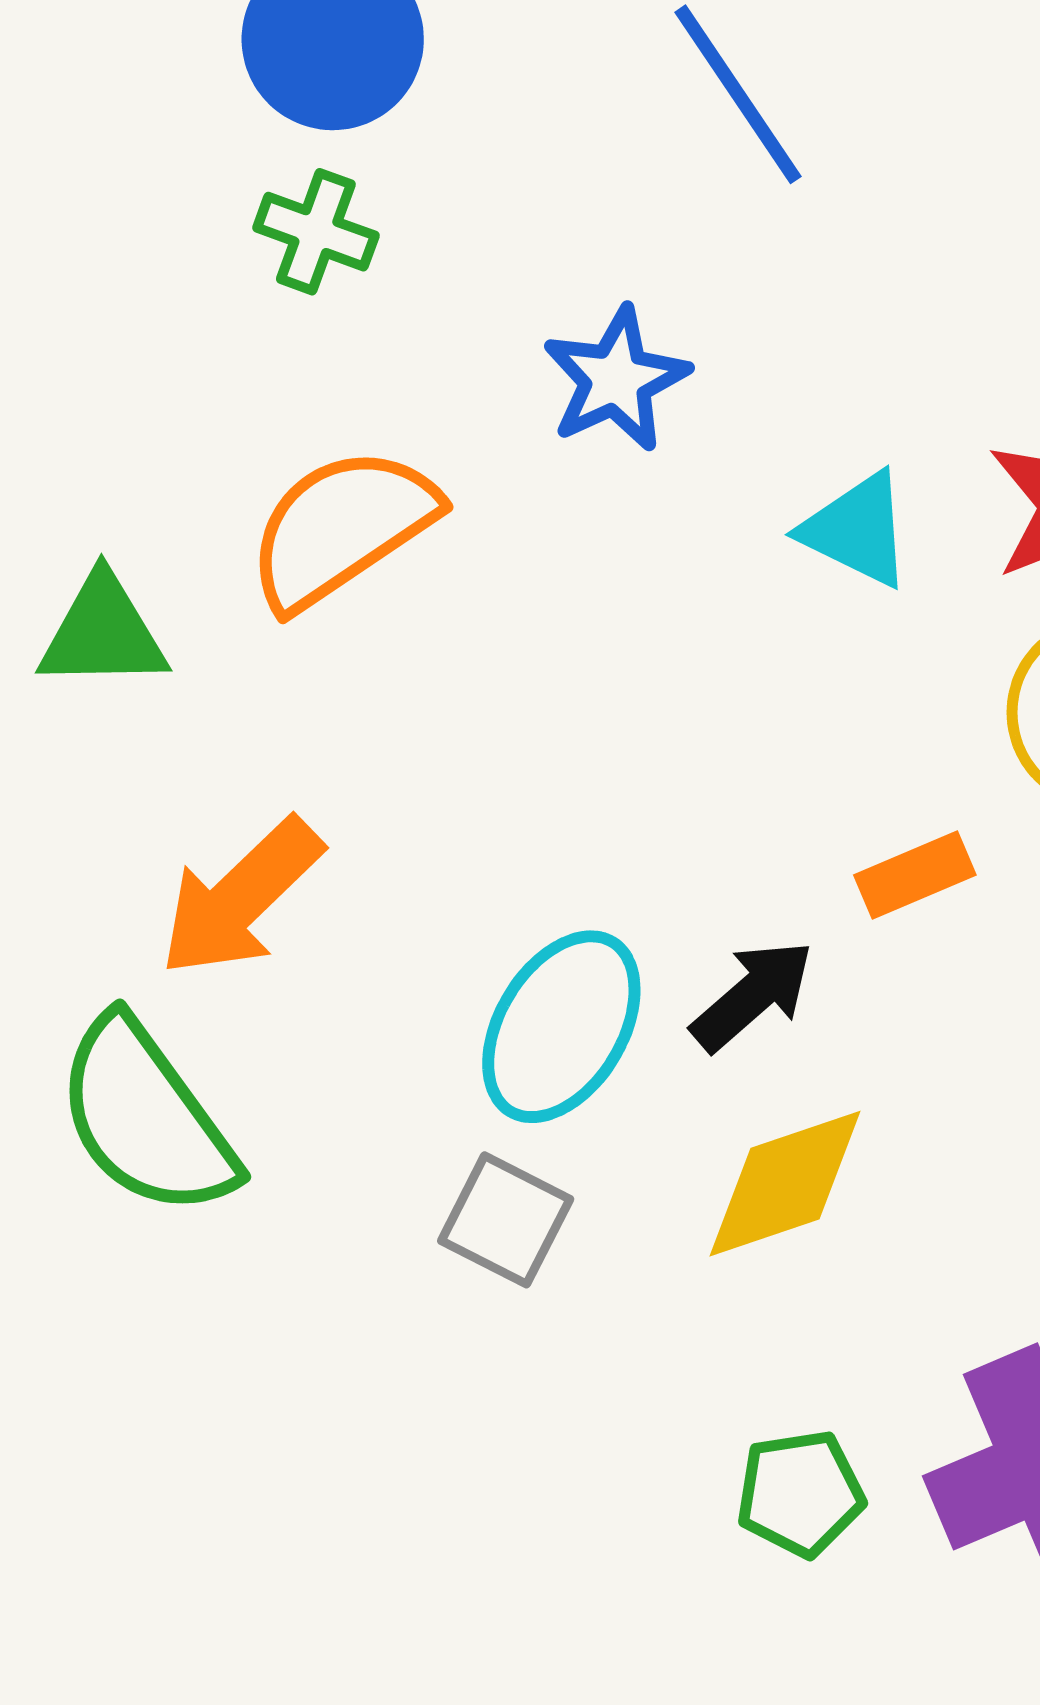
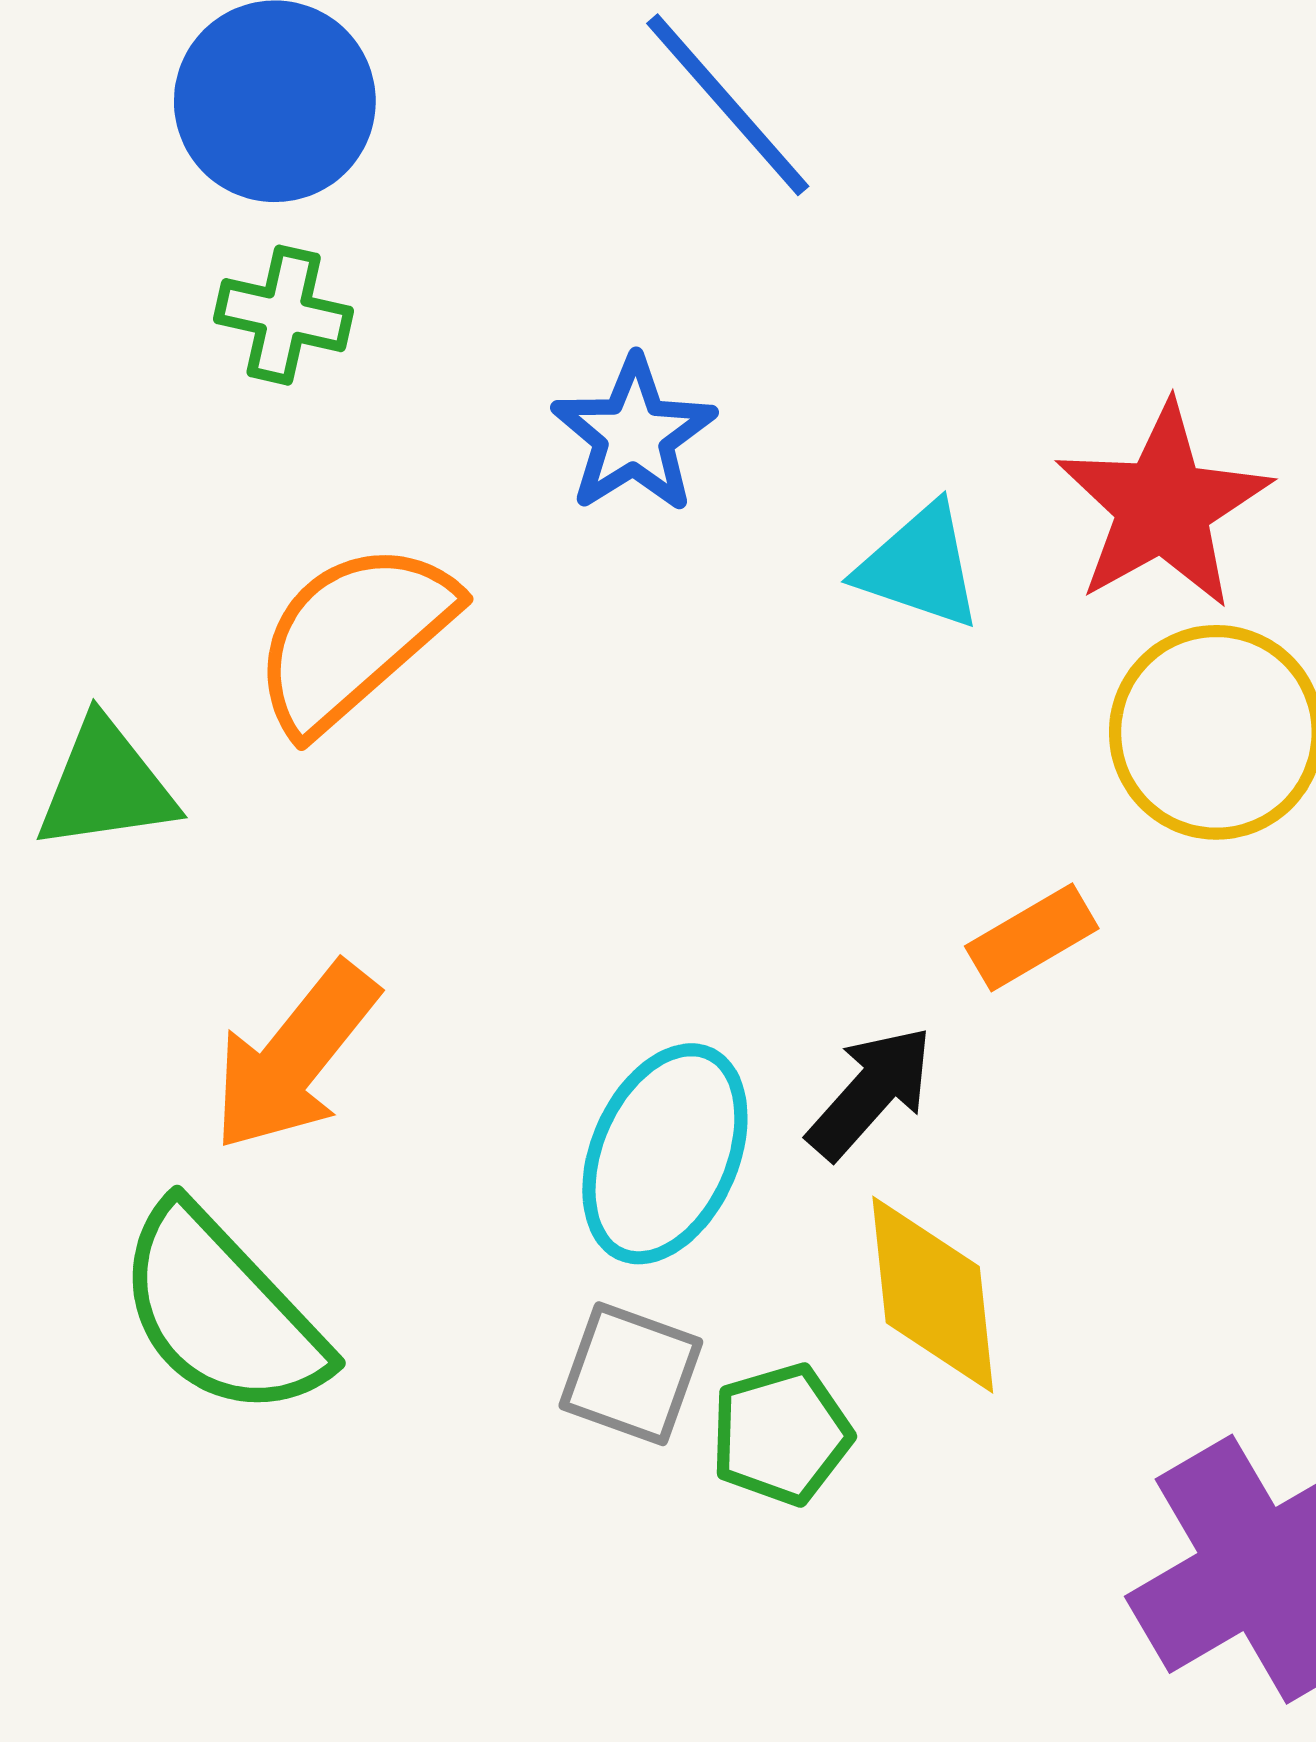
yellow diamond: (785, 1184) -> (933, 1295), turned -70
green pentagon: (800, 1493) -> (781, 1434), moved

